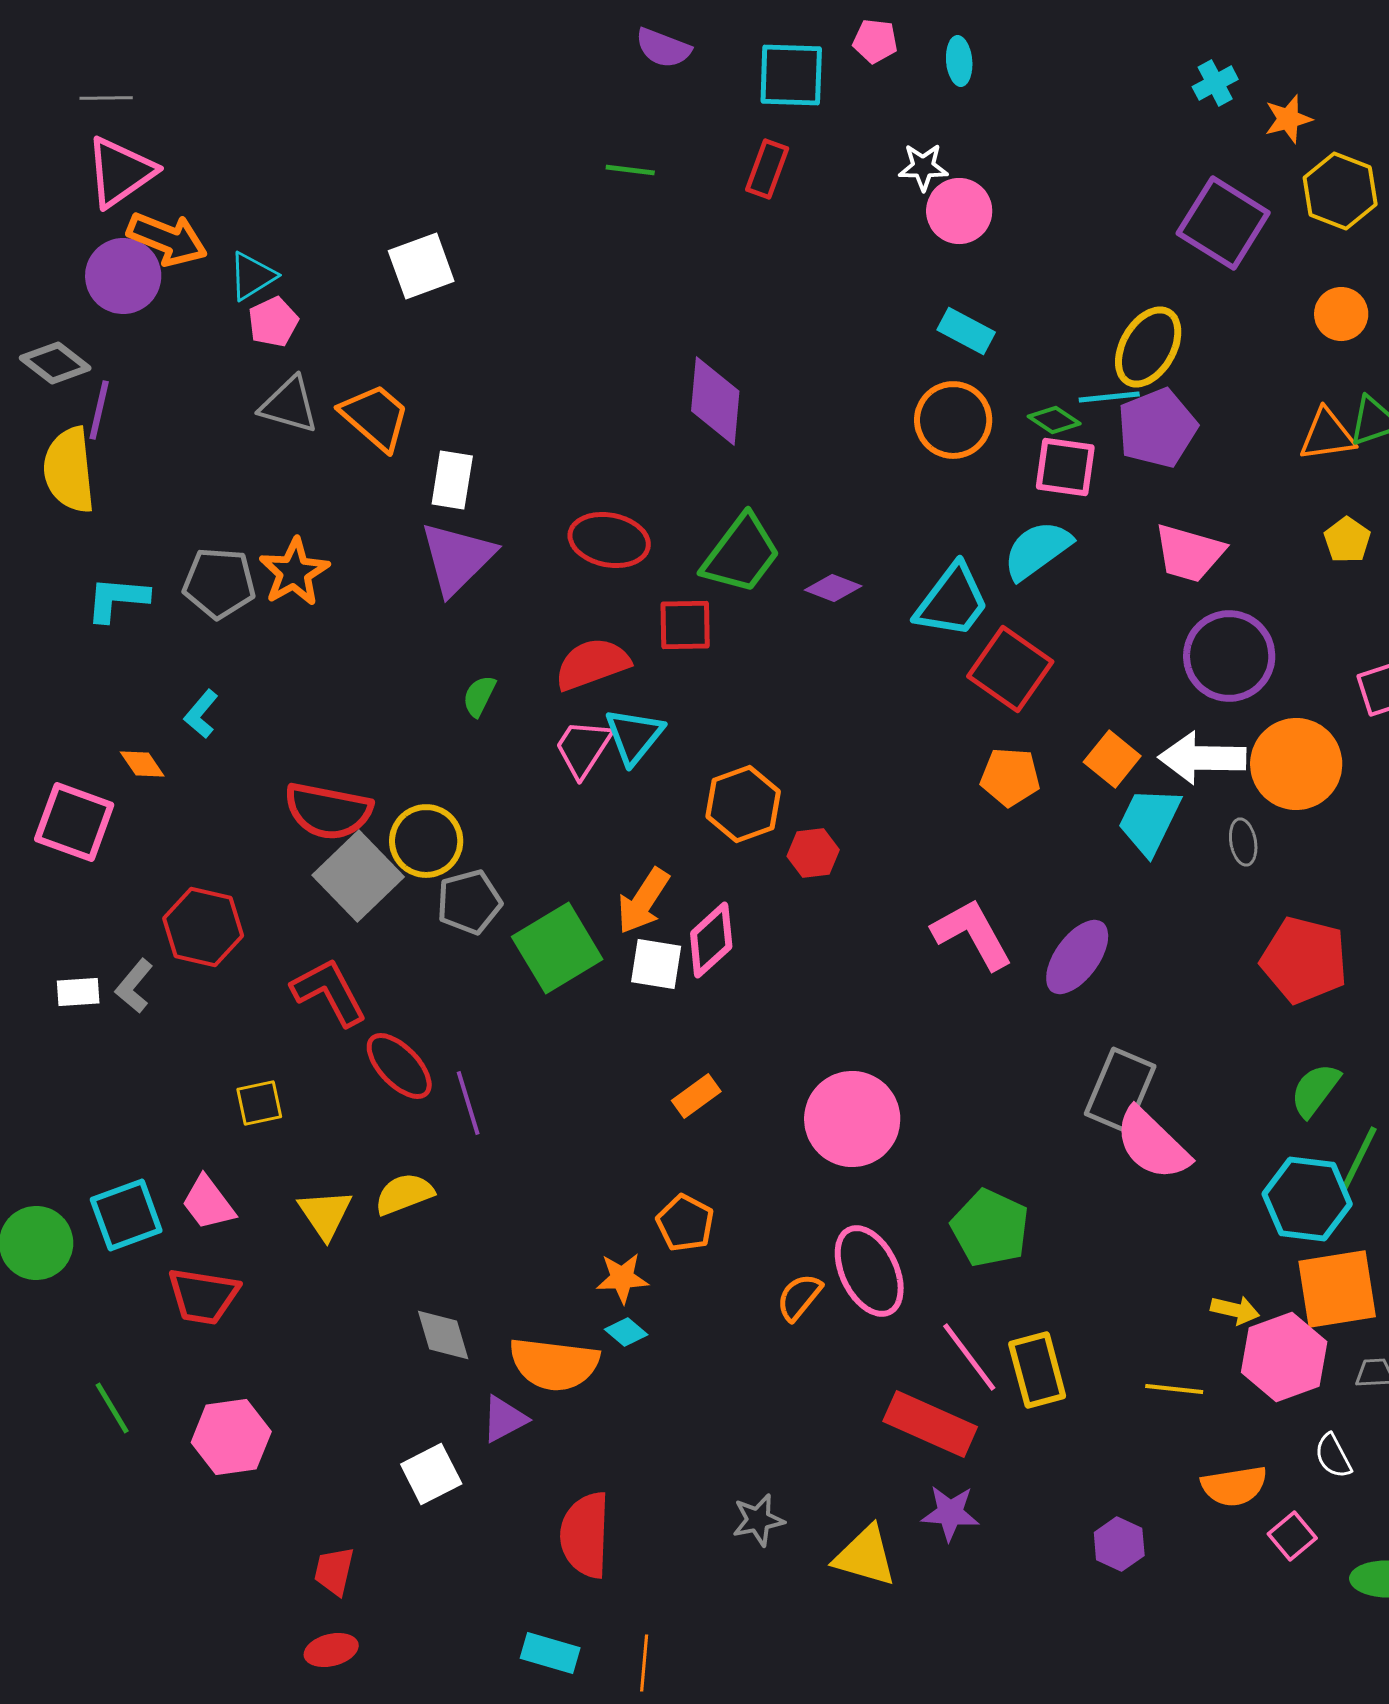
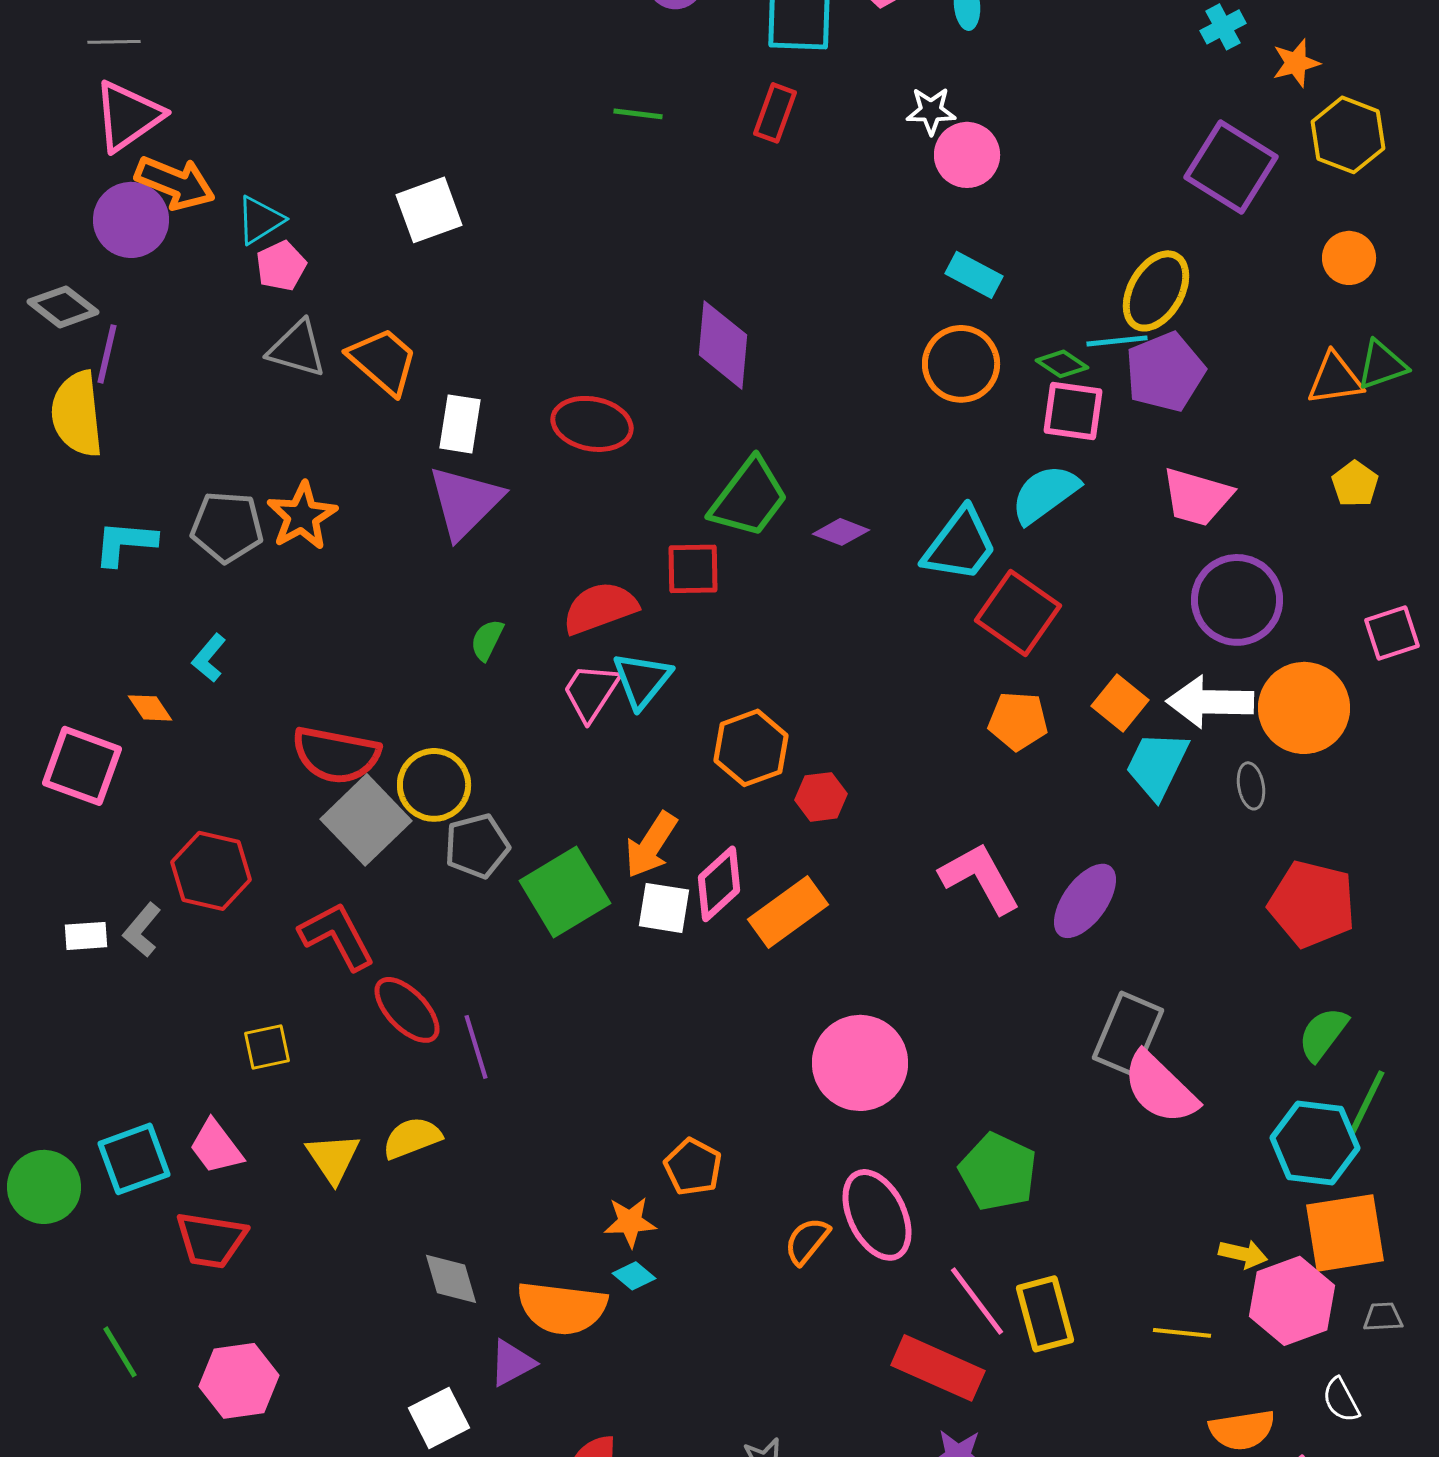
red ellipse: (609, 540) -> (592, 424), moved
orange rectangle: (696, 1096) -> (788, 912), moved, size x1.6

